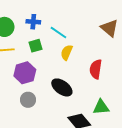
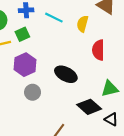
green square: (36, 46) -> (22, 34), moved
yellow semicircle: (67, 52) -> (82, 24), moved

